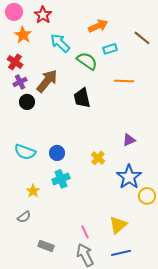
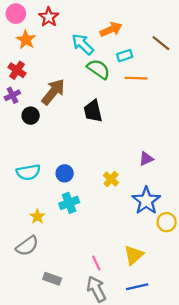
cyan arrow: (60, 43) -> (83, 44), moved
orange line: (124, 81) -> (136, 78), moved
purple cross: (20, 82) -> (12, 95), moved
cyan semicircle: (25, 152) -> (28, 172), turned -30
gray semicircle: (24, 217) -> (27, 246), size x1.5

